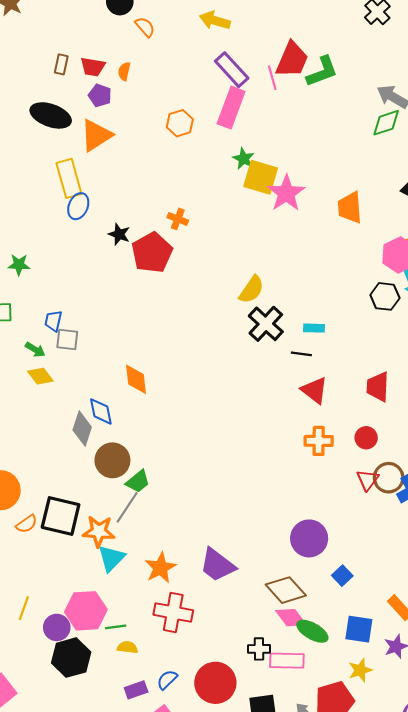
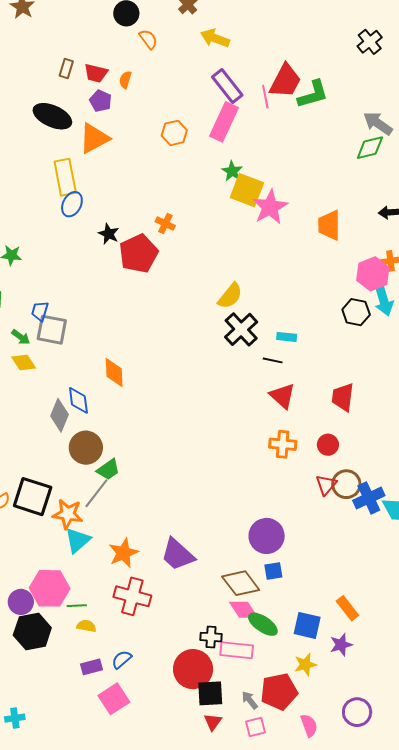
gray square: (67, 339) -> (52, 330), size x1.4
blue square: (342, 576) -> (273, 571), moved, turned 30
red circle: (215, 683) -> (193, 669), moved

